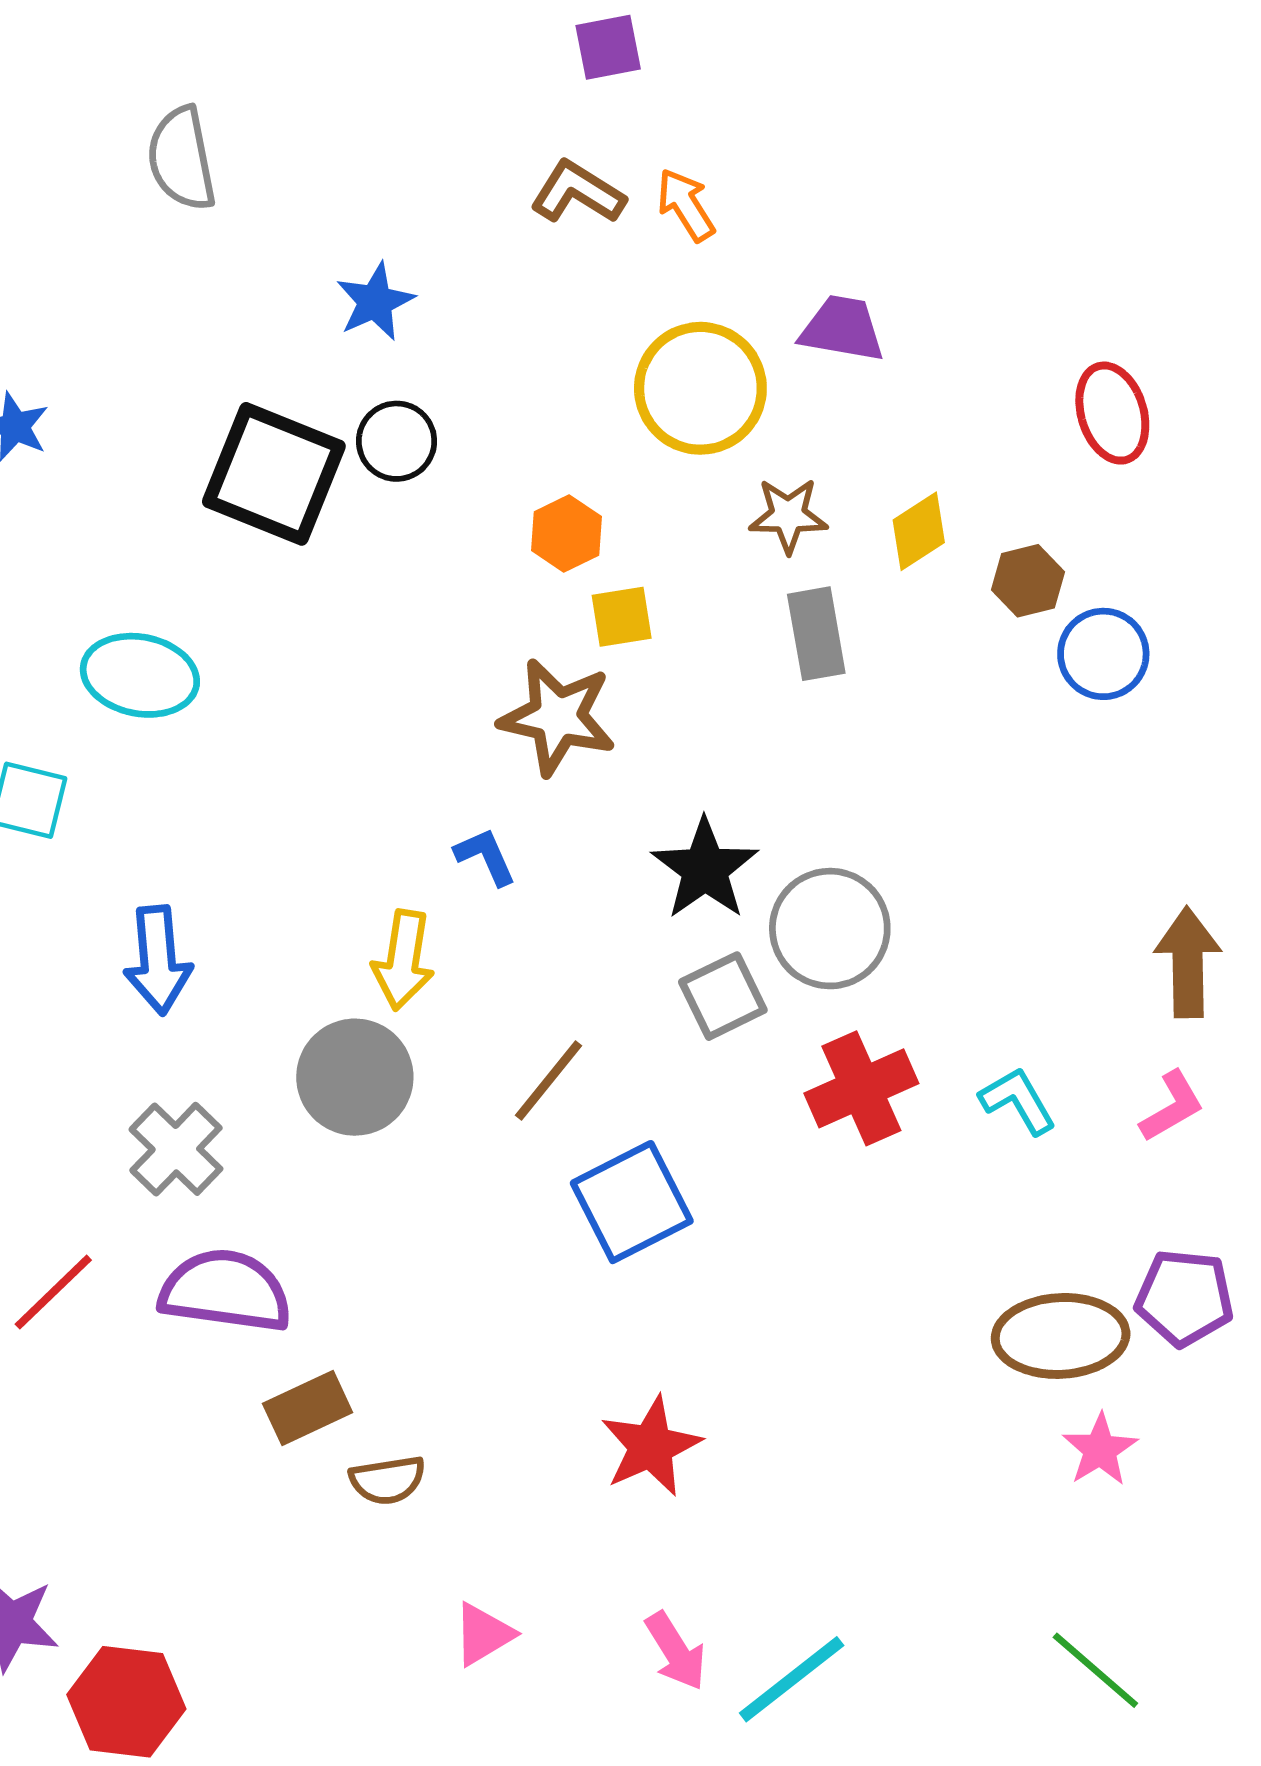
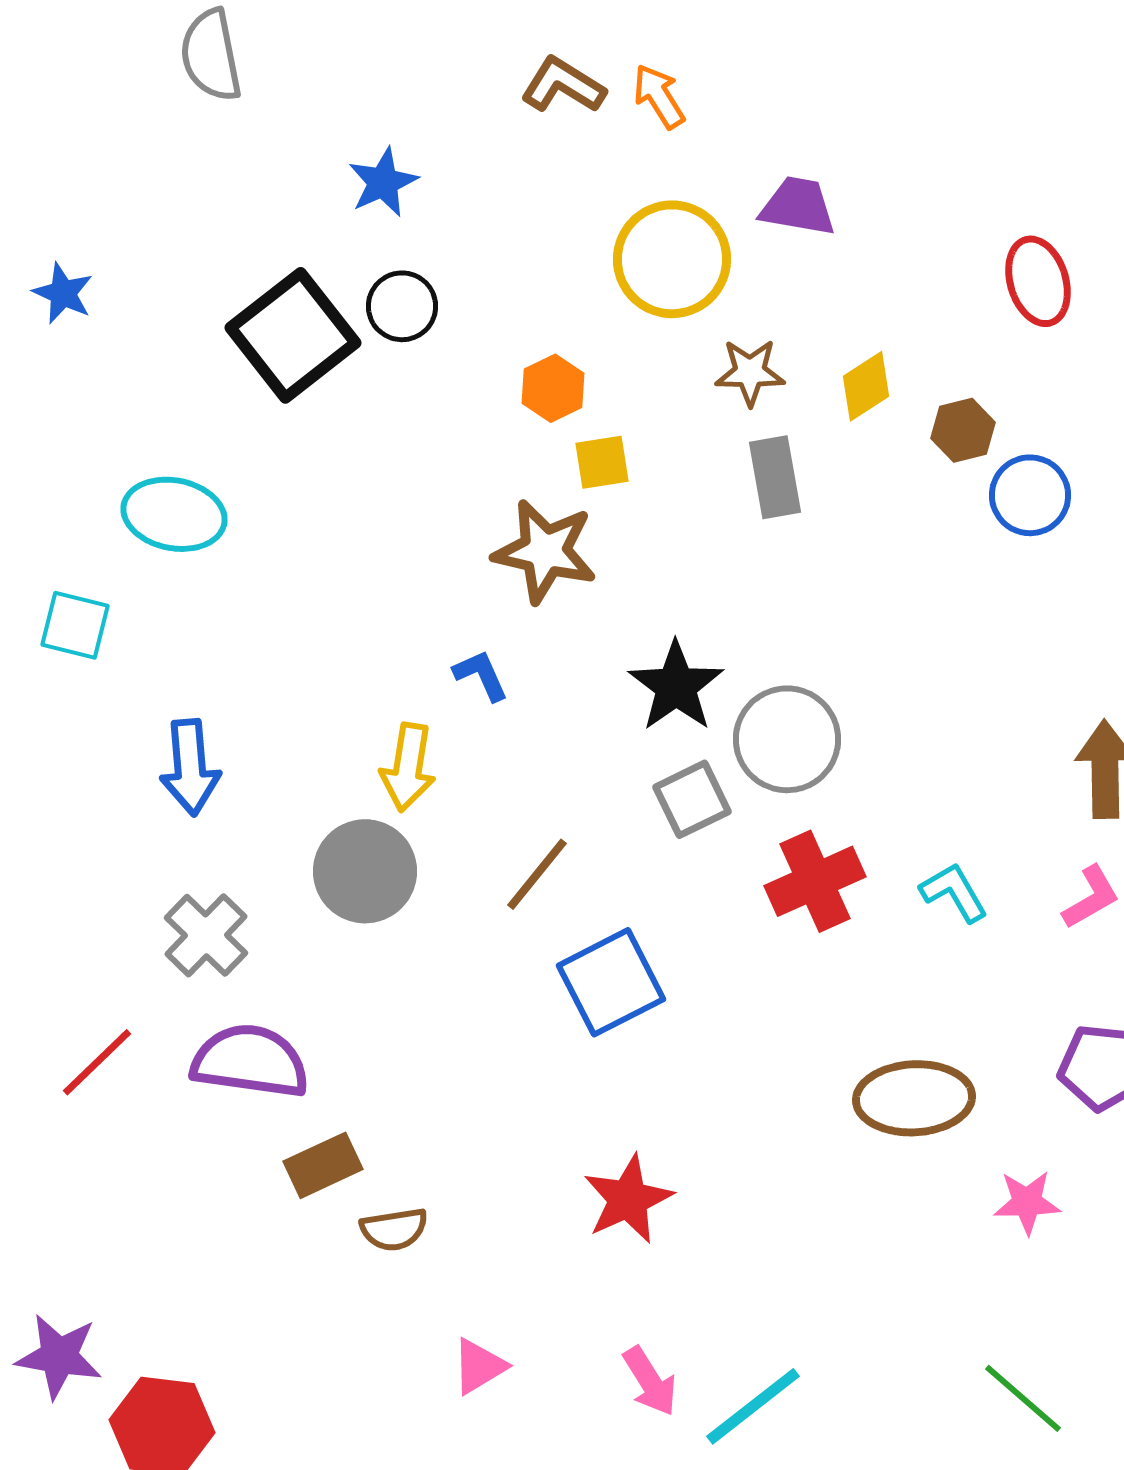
black square: (274, 474) -> (293, 335), turned 30
brown ellipse: (1061, 1336) -> (914, 1098), moved
pink star: (1100, 1450) -> (1027, 1202), turned 30

